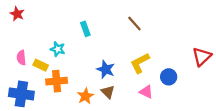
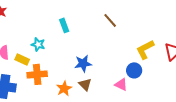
yellow L-shape: (140, 63) -> (145, 49), moved
blue star: (106, 69) -> (83, 63), turned -30
blue circle: (169, 77) -> (134, 70), moved

